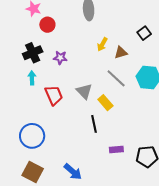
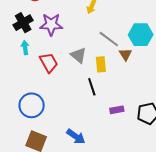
brown triangle: (121, 53) -> (125, 54), moved, turned -40
purple star: (60, 58) -> (51, 24), size x1.6
yellow rectangle: (105, 103) -> (101, 64), turned 42

